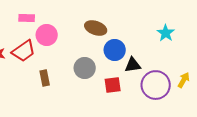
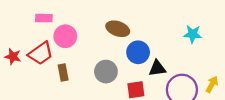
cyan star: (166, 33) -> (193, 34), turned -30
brown rectangle: (45, 78) -> (63, 73), moved

